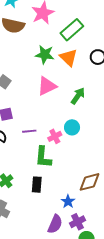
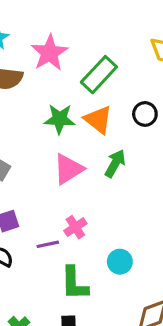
green arrow: (78, 96) -> (115, 163), moved
cyan circle: (72, 127) -> (120, 262), moved
pink cross: (55, 136) -> (75, 227), moved

